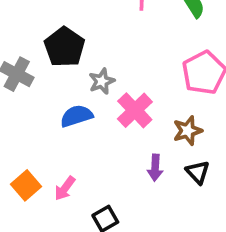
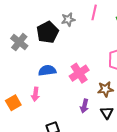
gray star: (102, 81) -> (68, 20), moved
pink arrow: (65, 188) -> (35, 94), moved, turned -40

